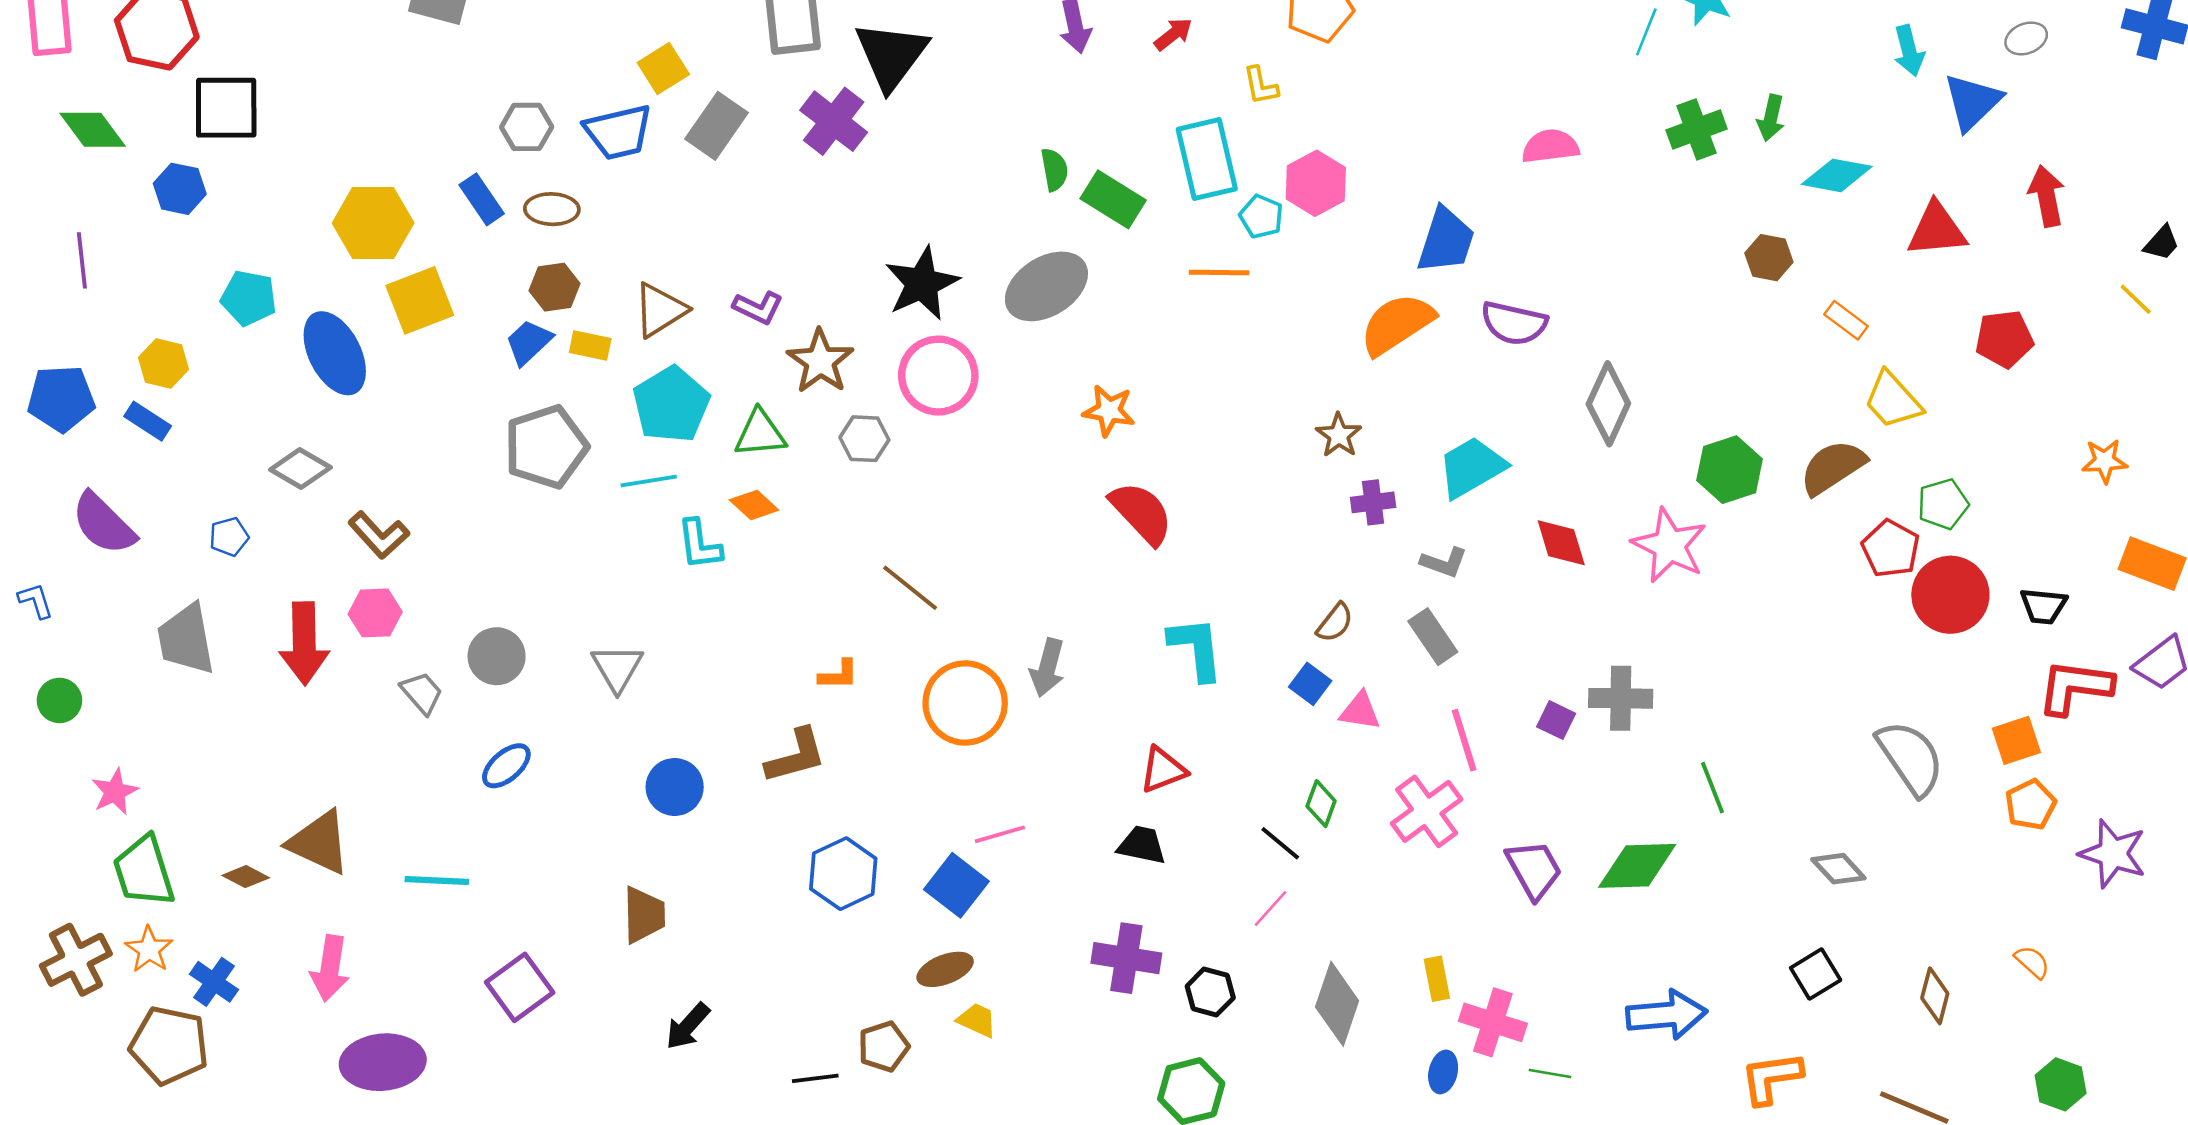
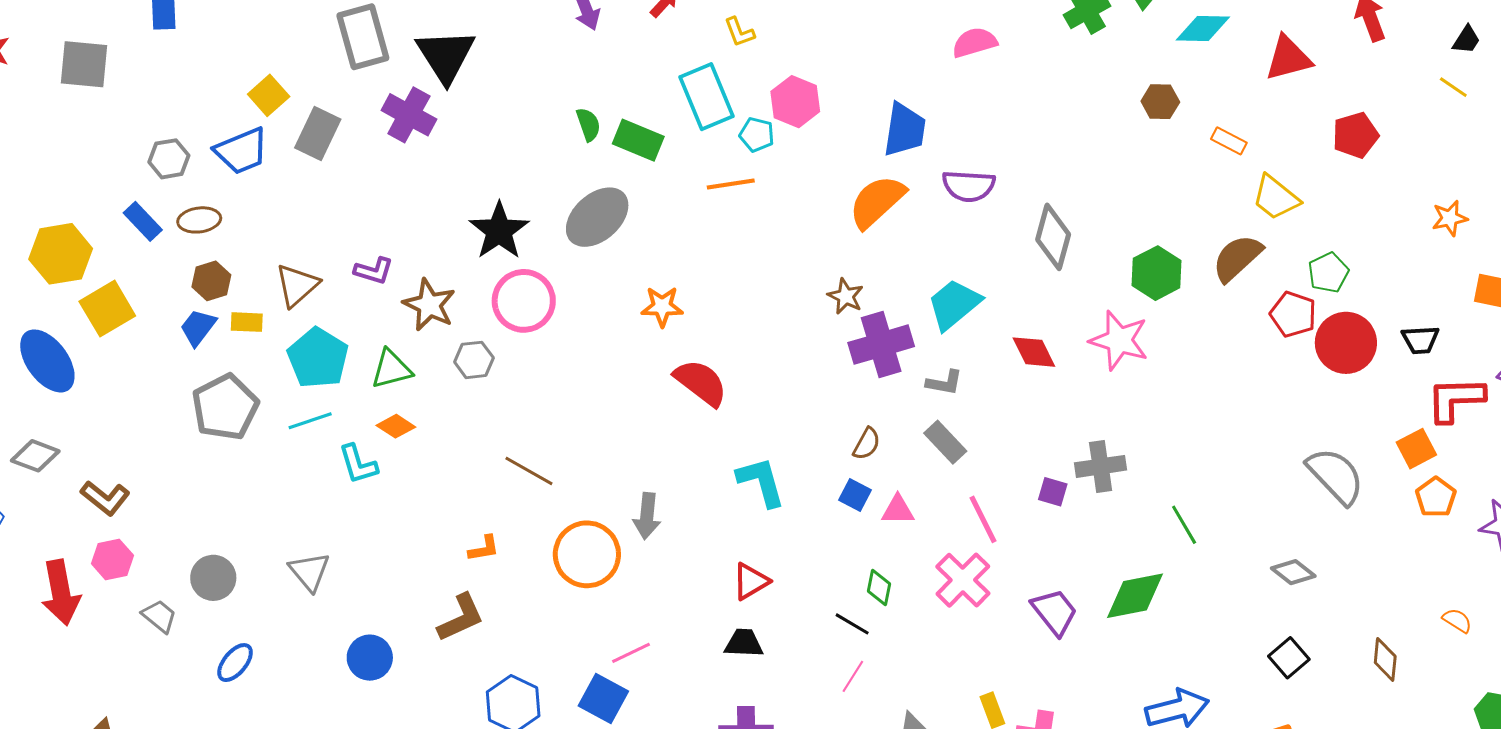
purple cross: (1373, 502) -> (881, 345), size x1.8

